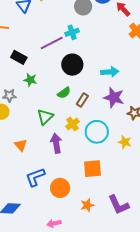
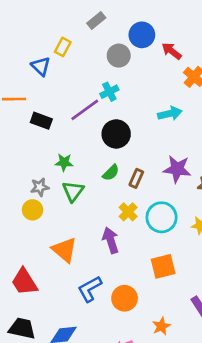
black rectangle: (19, 57) -> (41, 121), moved
cyan arrow: (110, 72) -> (170, 114), moved
green triangle: (45, 117) -> (73, 191), moved
orange triangle: (21, 145) -> (64, 250), size x1.5
orange star: (87, 205) -> (161, 326), moved

